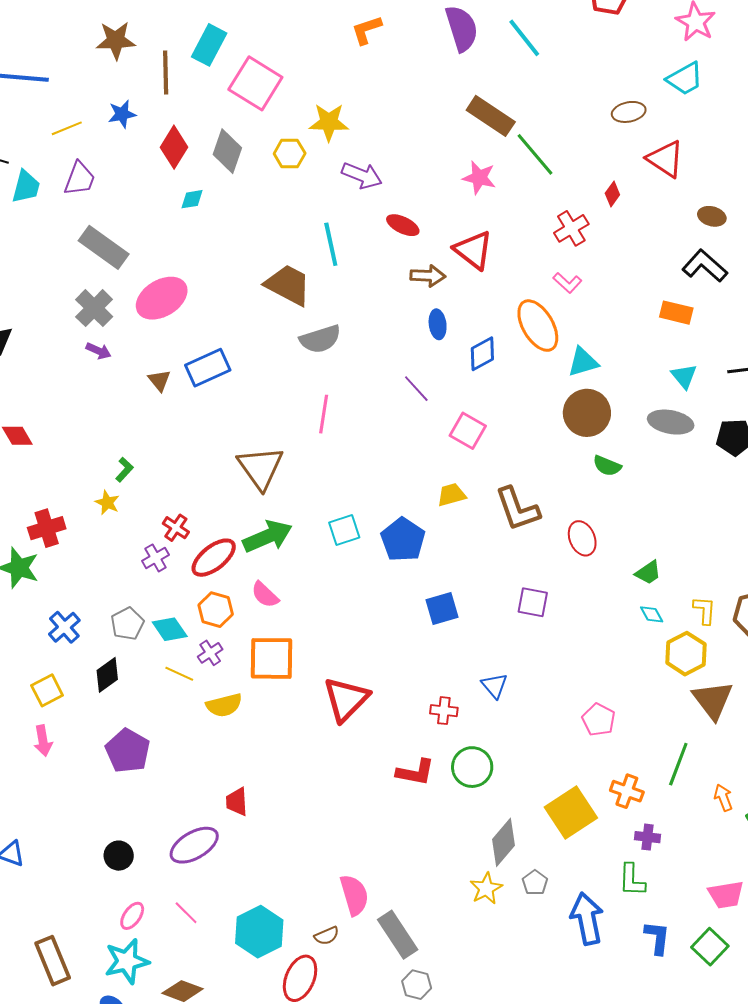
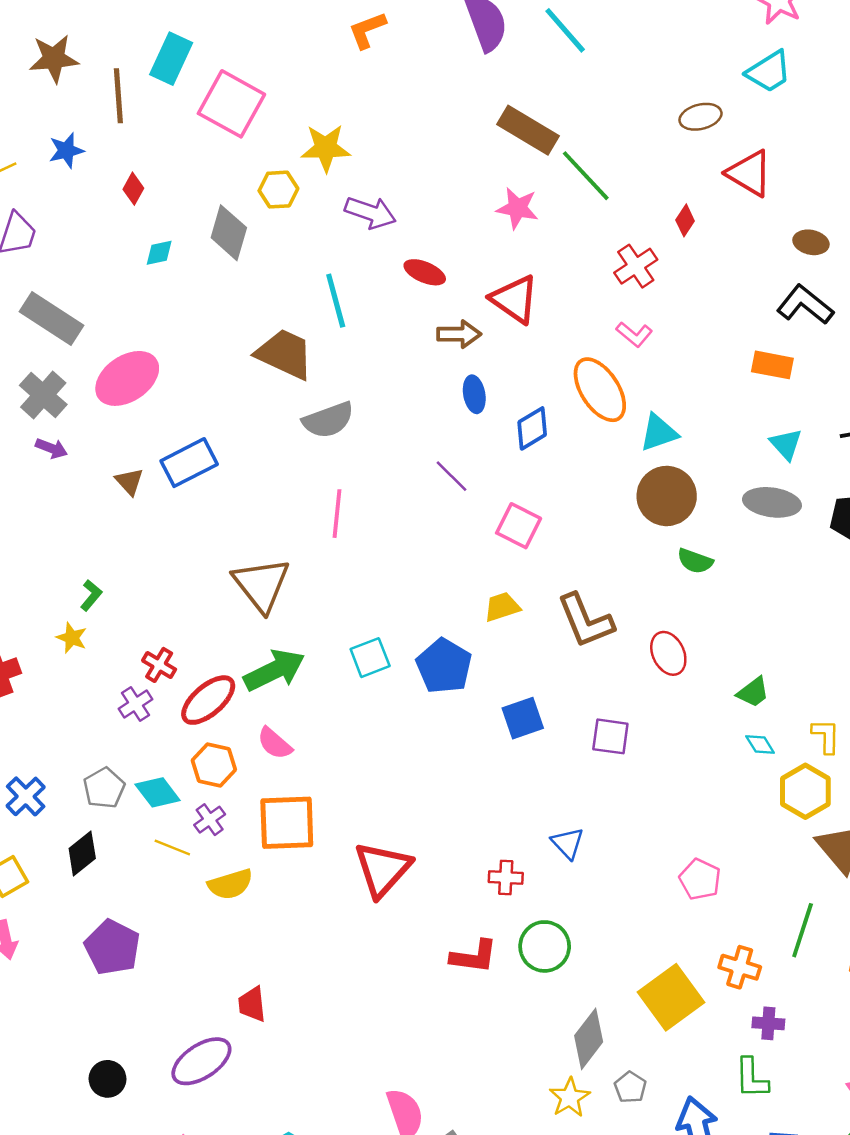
red diamond: (174, 147) -> (133, 189), size x0.6
gray diamond: (227, 151) -> (229, 233), moved
blue square: (442, 609) -> (523, 718), moved

